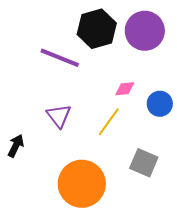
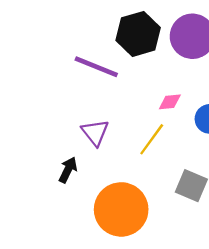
black arrow: (16, 146) -> (68, 170), moved

